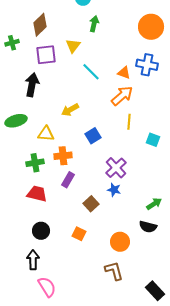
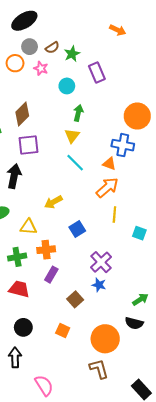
yellow triangle: (73, 46) -> (72, 136), moved
blue cross: (147, 65) -> (123, 145), moved
orange circle: (120, 242) -> (105, 339), size x1.4
pink semicircle: (47, 287) -> (44, 385), moved

